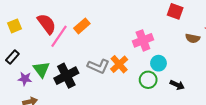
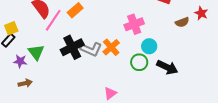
yellow square: (15, 26) -> (11, 28), moved
brown semicircle: (193, 38) -> (182, 22), turned -32
black cross: (66, 76) -> (72, 47), moved
black arrow: (177, 85) -> (167, 67), size x1.5

